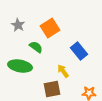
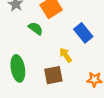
green ellipse: (20, 66) -> (18, 68), moved, turned 70

